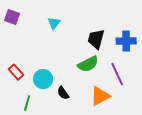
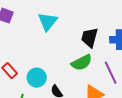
cyan triangle: (54, 23) -> (48, 22), size x1.5

